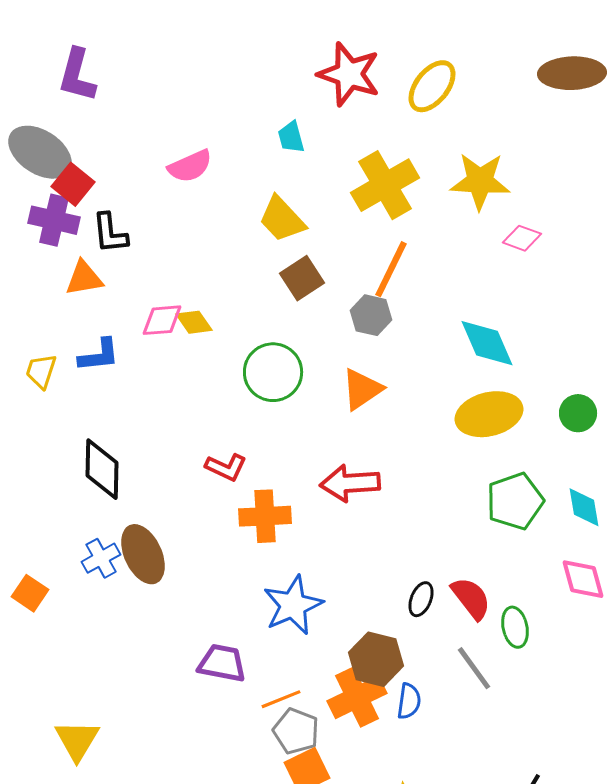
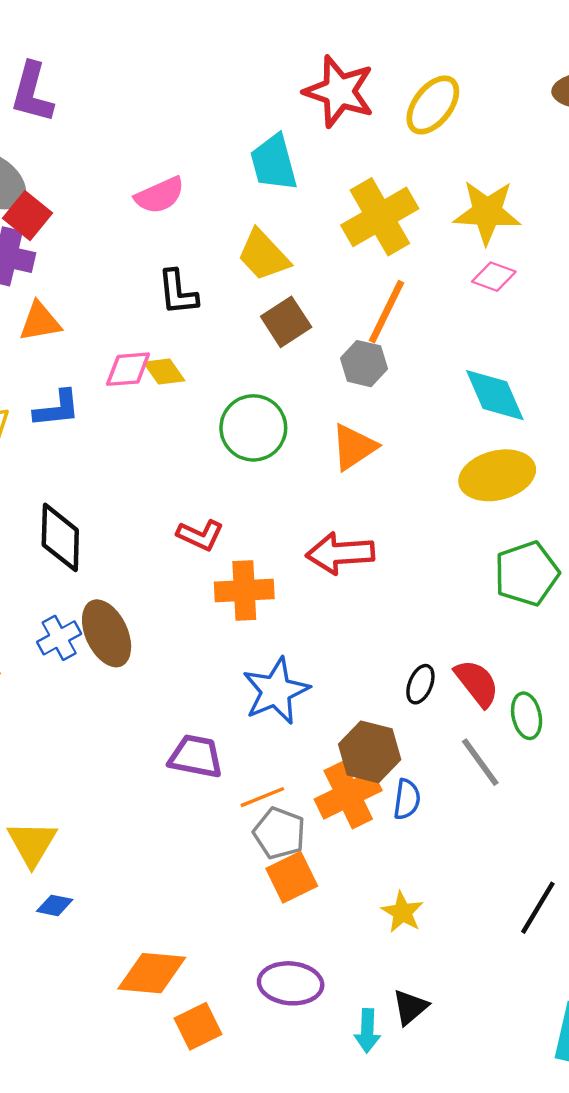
cyan trapezoid: (291, 137) -> (274, 163), size x1.6
black L-shape: (110, 233) -> (178, 292), moved
pink diamond: (522, 238) -> (494, 277), moved

